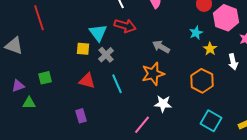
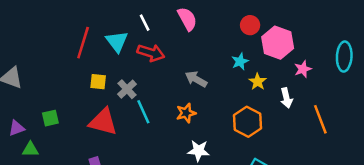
red line: (39, 18) -> (83, 43), moved, turned 35
cyan triangle: (98, 33) -> (117, 41), moved
orange star: (153, 74) -> (186, 113), size x0.7
red triangle: (87, 81) -> (103, 122), size x1.4
cyan line: (117, 84) -> (143, 112), moved

